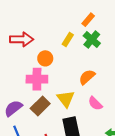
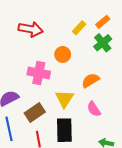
yellow rectangle: (68, 39) -> (79, 28), moved
orange circle: (45, 58) -> (63, 54), moved
brown rectangle: (40, 106) -> (35, 113), moved

